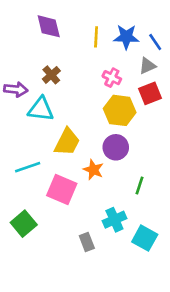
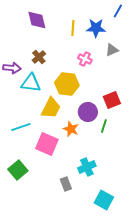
blue line: (155, 42) -> (118, 11), moved, turned 64
red square: (150, 93) -> (112, 100), moved
yellow hexagon: (120, 110) -> (67, 84), moved
green line: (139, 185) -> (104, 126), moved
cyan square: (145, 238) -> (104, 200), moved

